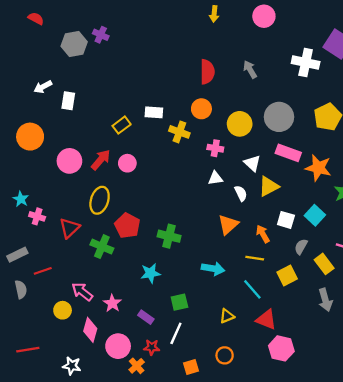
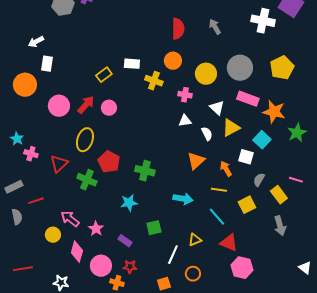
white rectangle: (68, 101) -> (47, 64), moved
cyan square: (315, 215) -> (262, 140), moved
white line: (176, 333) -> (173, 255), moved
orange cross: (137, 366) -> (117, 283), turned -32

